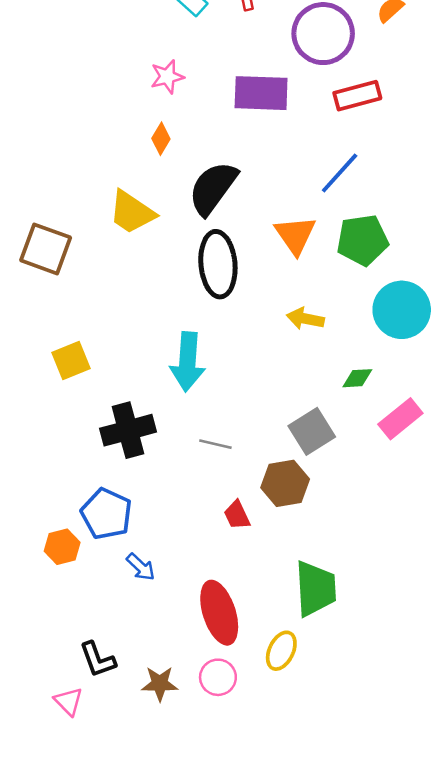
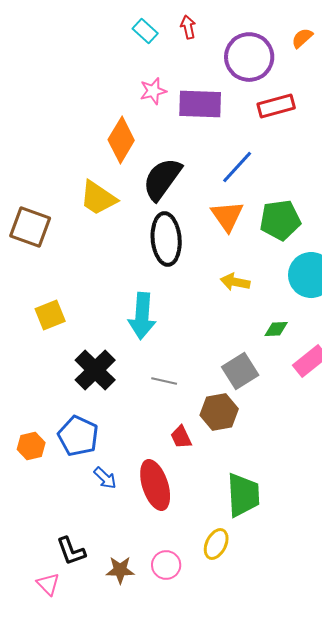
pink star: (167, 77) -> (153, 91), moved
orange diamond: (161, 139) -> (121, 140), size x1.8
blue line: (340, 173) -> (237, 167), moved
black cross: (128, 430) -> (95, 370), turned -30
orange hexagon: (62, 547) -> (31, 446), moved
red ellipse: (219, 613) -> (155, 485), moved

